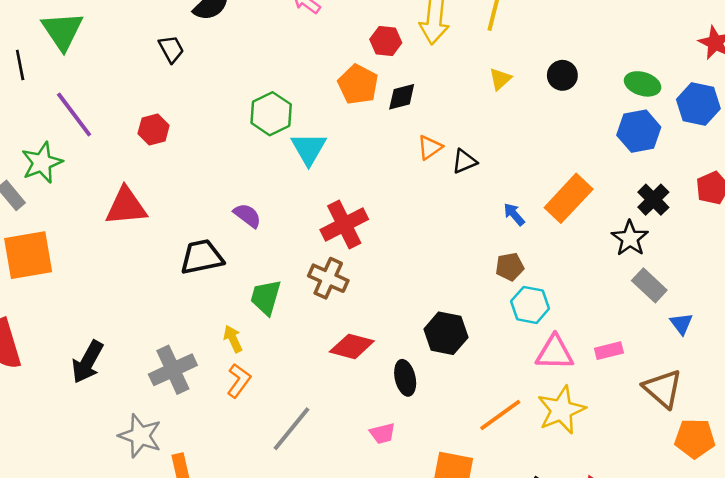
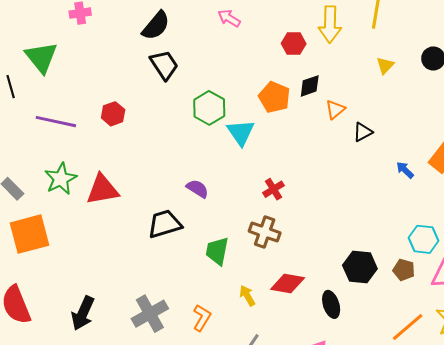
black trapezoid: (171, 49) -> (164, 65), moved, size x1.4
orange pentagon: (358, 84) -> (274, 97), moved
purple line: (74, 115) -> (56, 122), turned -36
red hexagon: (154, 129) -> (113, 114), moved
orange triangle: (430, 147) -> (335, 109), moved
green star: (42, 163) -> (61, 179), moved
red cross: (344, 225) -> (274, 189), size x0.6
brown pentagon: (510, 267) -> (404, 270), moved, turned 30
yellow arrow: (233, 339) -> (247, 296), moved

